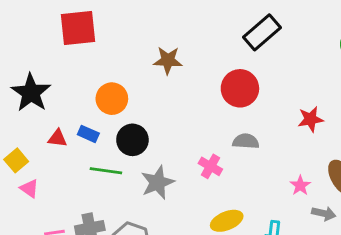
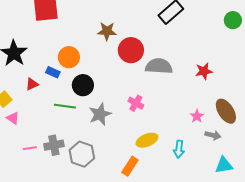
red circle: (240, 88) -> (131, 50), moved
blue rectangle: (88, 134) -> (53, 72), moved
red triangle: (57, 138) -> (32, 84), turned -32
gray semicircle: (246, 141) -> (159, 66), moved, size x1.5

